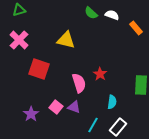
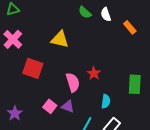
white semicircle: (112, 15) -> (106, 14), turned -128
purple star: (31, 114) -> (15, 113), moved

